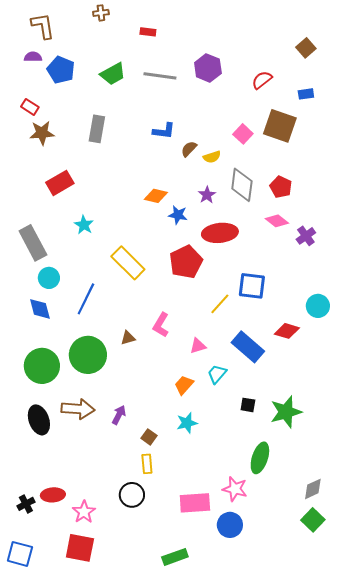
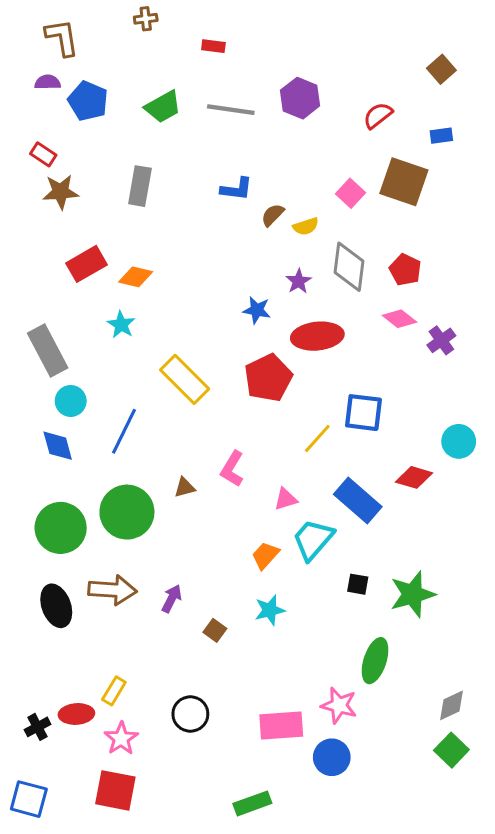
orange diamond: (156, 196) -> (136, 277), moved
cyan trapezoid: (217, 374) -> (313, 539), size x1.5
yellow rectangle: (147, 464) -> (114, 691), moved, turned 36

